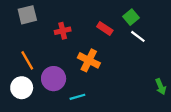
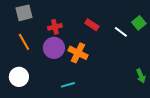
green square: (131, 17) -> (139, 23), moved
orange line: (27, 60) -> (24, 42), moved
purple circle: (54, 79) -> (54, 48), moved

